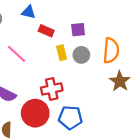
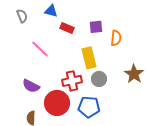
orange semicircle: (111, 51) -> (116, 38), moved, size x0.7
yellow rectangle: (62, 53) -> (89, 58), moved, size x1.5
gray circle: (81, 55) -> (99, 79), moved

